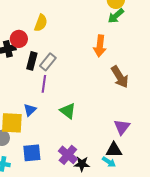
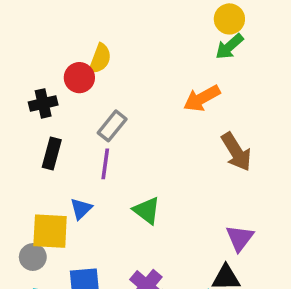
red circle: (19, 39) -> (79, 78), moved
orange arrow: (100, 46) -> (202, 98), turned 55
black rectangle: (32, 61) -> (52, 154), moved

